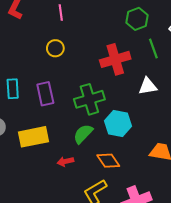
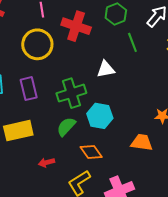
yellow circle: (55, 48) -> (37, 44), size x1.8
red cross: (115, 59) -> (76, 26), moved, turned 36
white triangle: (148, 86) -> (106, 69), moved
red arrow: (65, 161) -> (46, 162), moved

